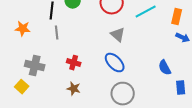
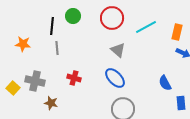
yellow square: (22, 87) -> (13, 88), moved
brown star: (74, 89) -> (51, 103), moved

